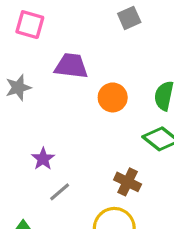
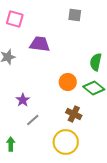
gray square: (129, 18) -> (75, 15), turned 32
orange circle: (113, 97) -> (68, 82), moved

